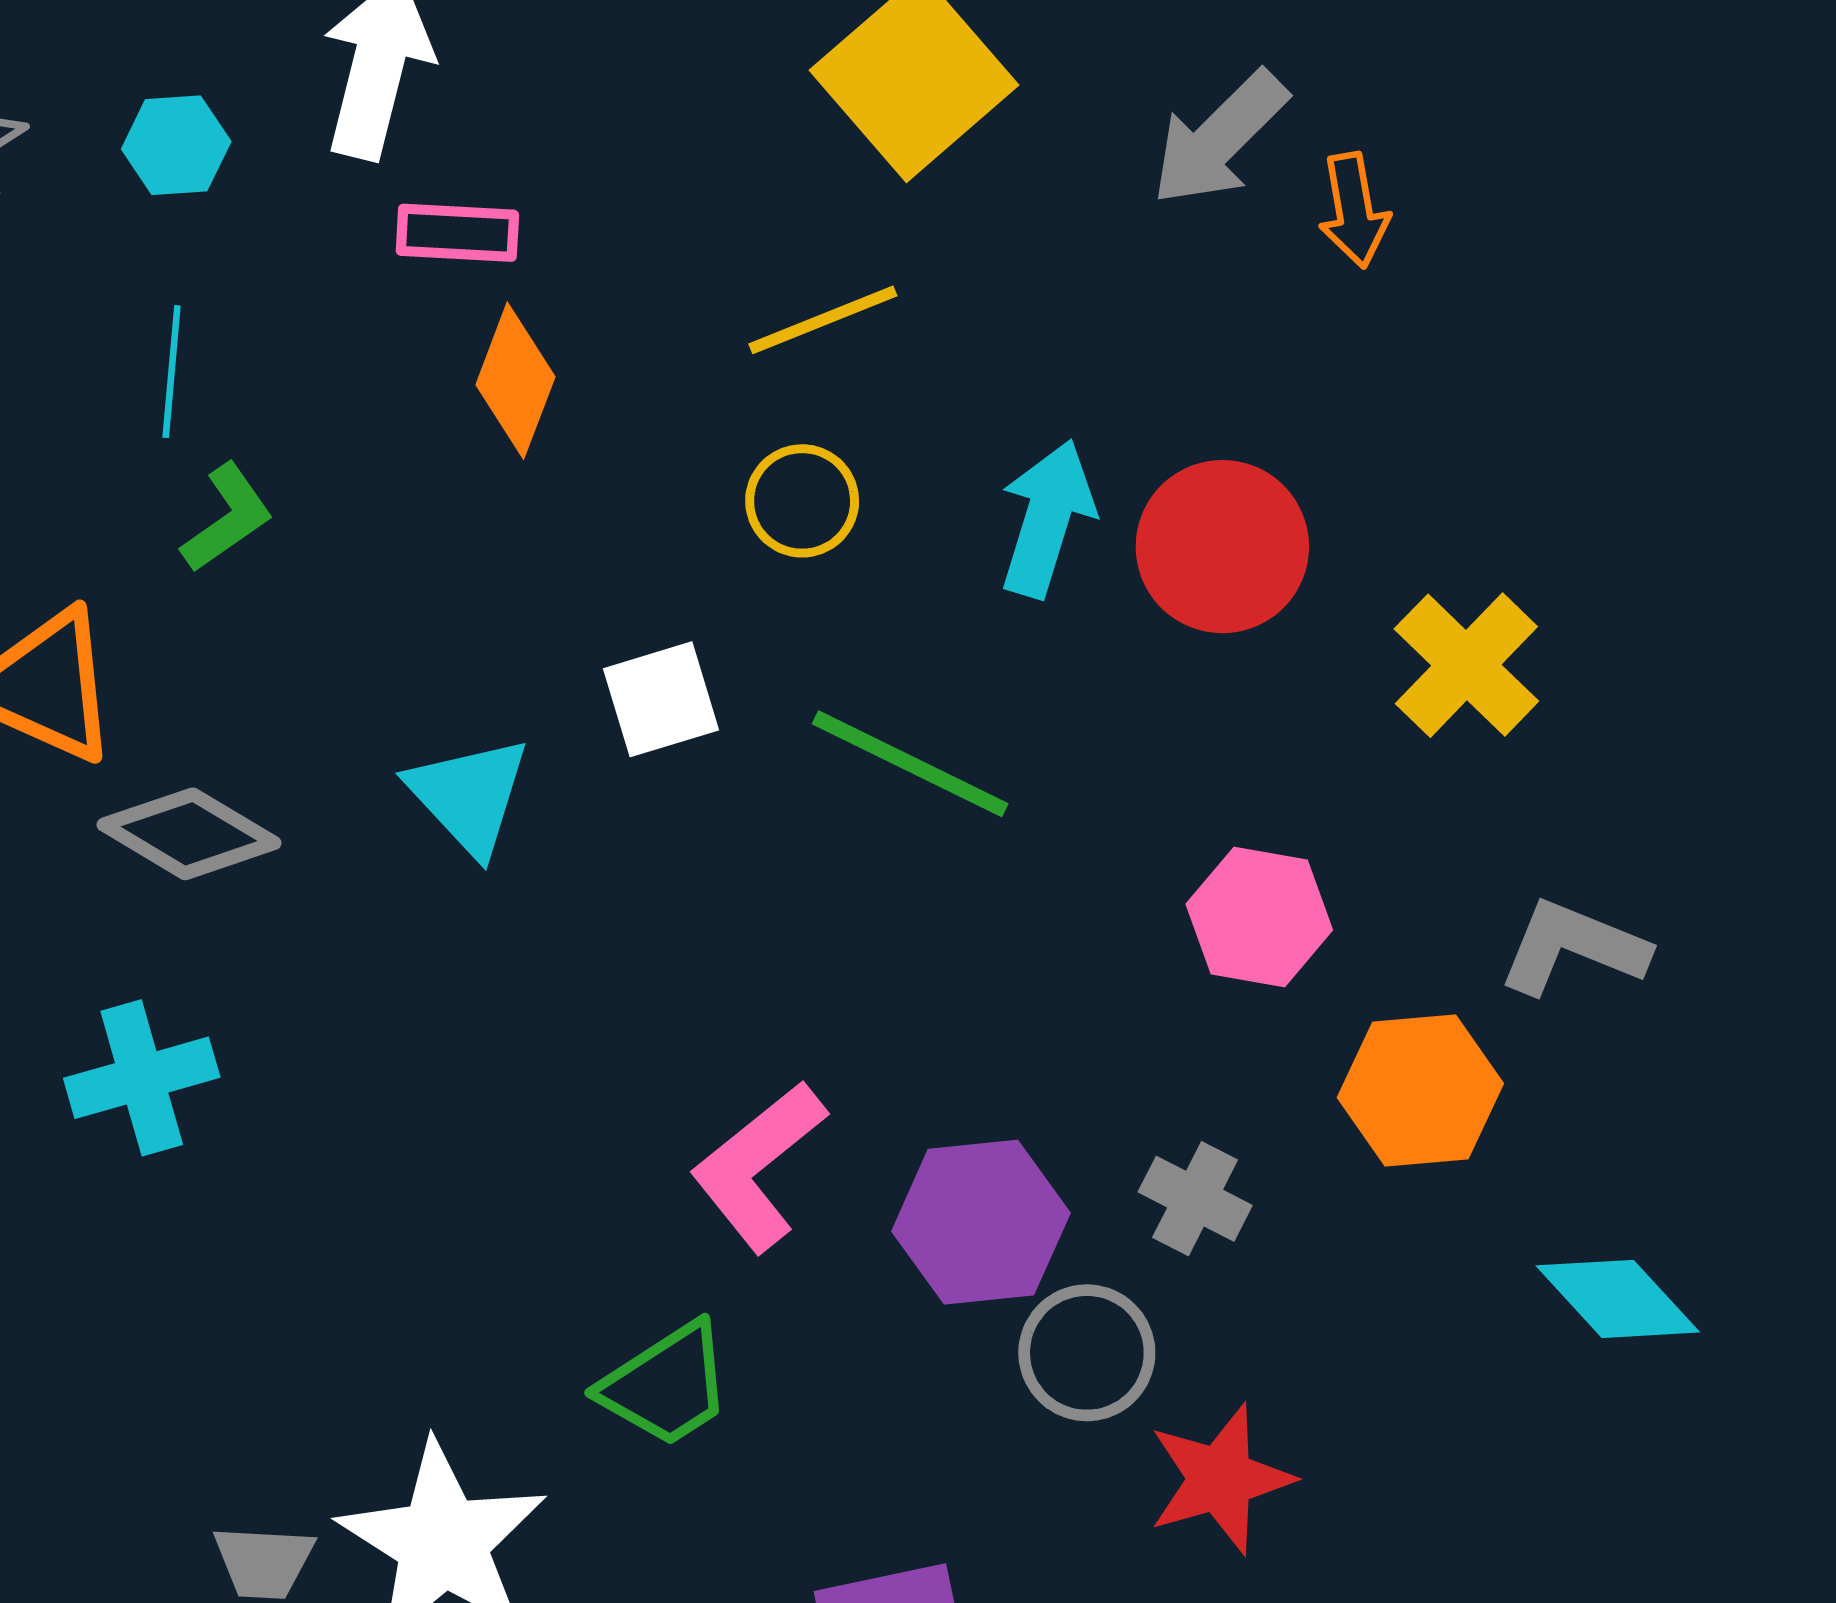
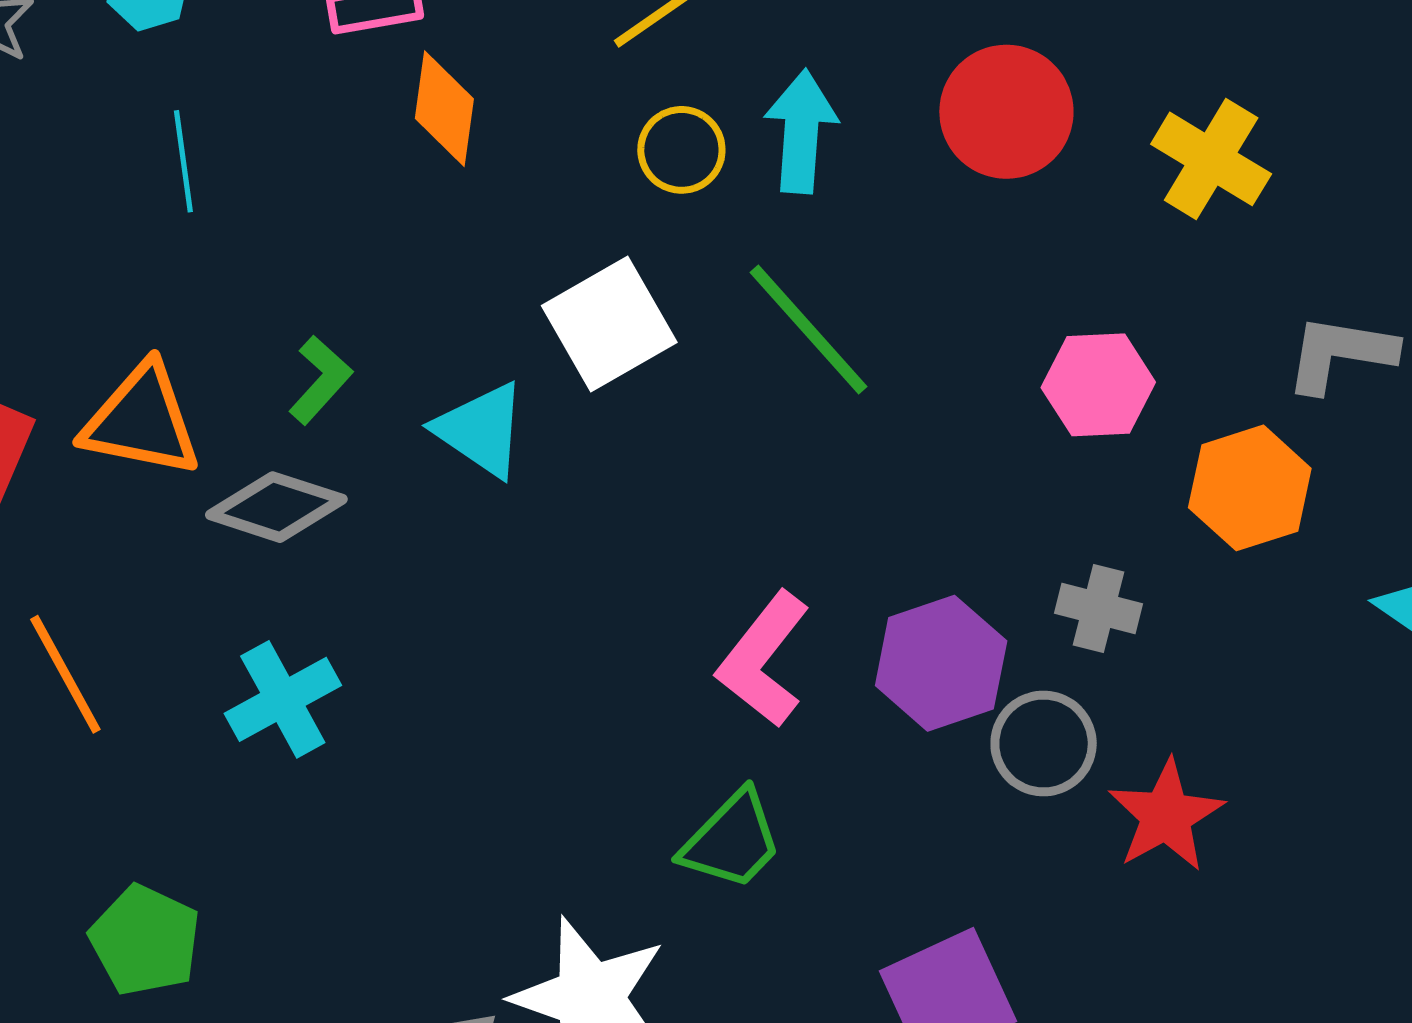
green L-shape: (227, 518) -> (320, 380), moved
cyan arrow: (1047, 518) -> (801, 131), moved
white square: (661, 699) -> (609, 324), size x1.4
green line: (910, 764) -> (808, 330), turned 35

